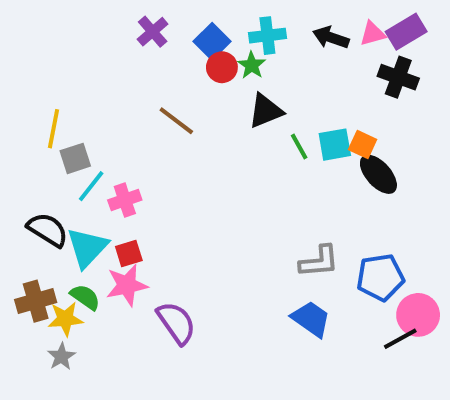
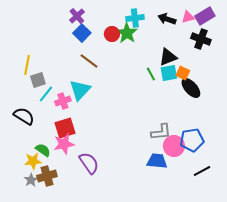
blue square: (212, 41) -> (82, 33), moved
green star: (252, 65) -> (127, 33), size x1.5
black triangle: (265, 111) -> (168, 57), moved
cyan triangle: (87, 248) -> (80, 90), moved
red square: (129, 253) -> (65, 128), size x1.5
brown cross: (36, 301) -> (47, 176), moved
pink circle: (418, 315) -> (174, 146), moved
blue trapezoid: (311, 319) -> (157, 161), turned -30

